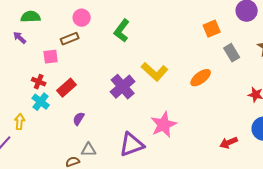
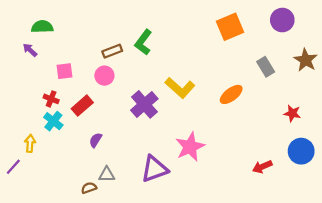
pink circle: (82, 18) -> (104, 76), moved
orange square: (212, 29) -> (230, 27), moved, size x1.4
brown rectangle: (70, 39) -> (112, 51), moved

